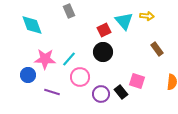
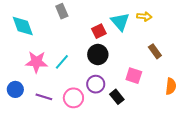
blue circle: (28, 75) -> (15, 89), moved
pink circle: (80, 77) -> (73, 98), moved
pink square: (137, 81) -> (134, 76), moved
purple circle: (101, 94) -> (96, 84), moved

